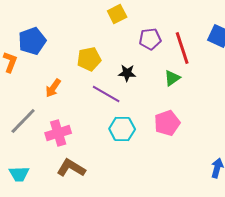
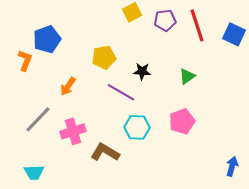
purple pentagon: (150, 39) -> (165, 20), moved
red line: (182, 48) -> (197, 25), moved
brown L-shape: (71, 168) -> (105, 152), moved

